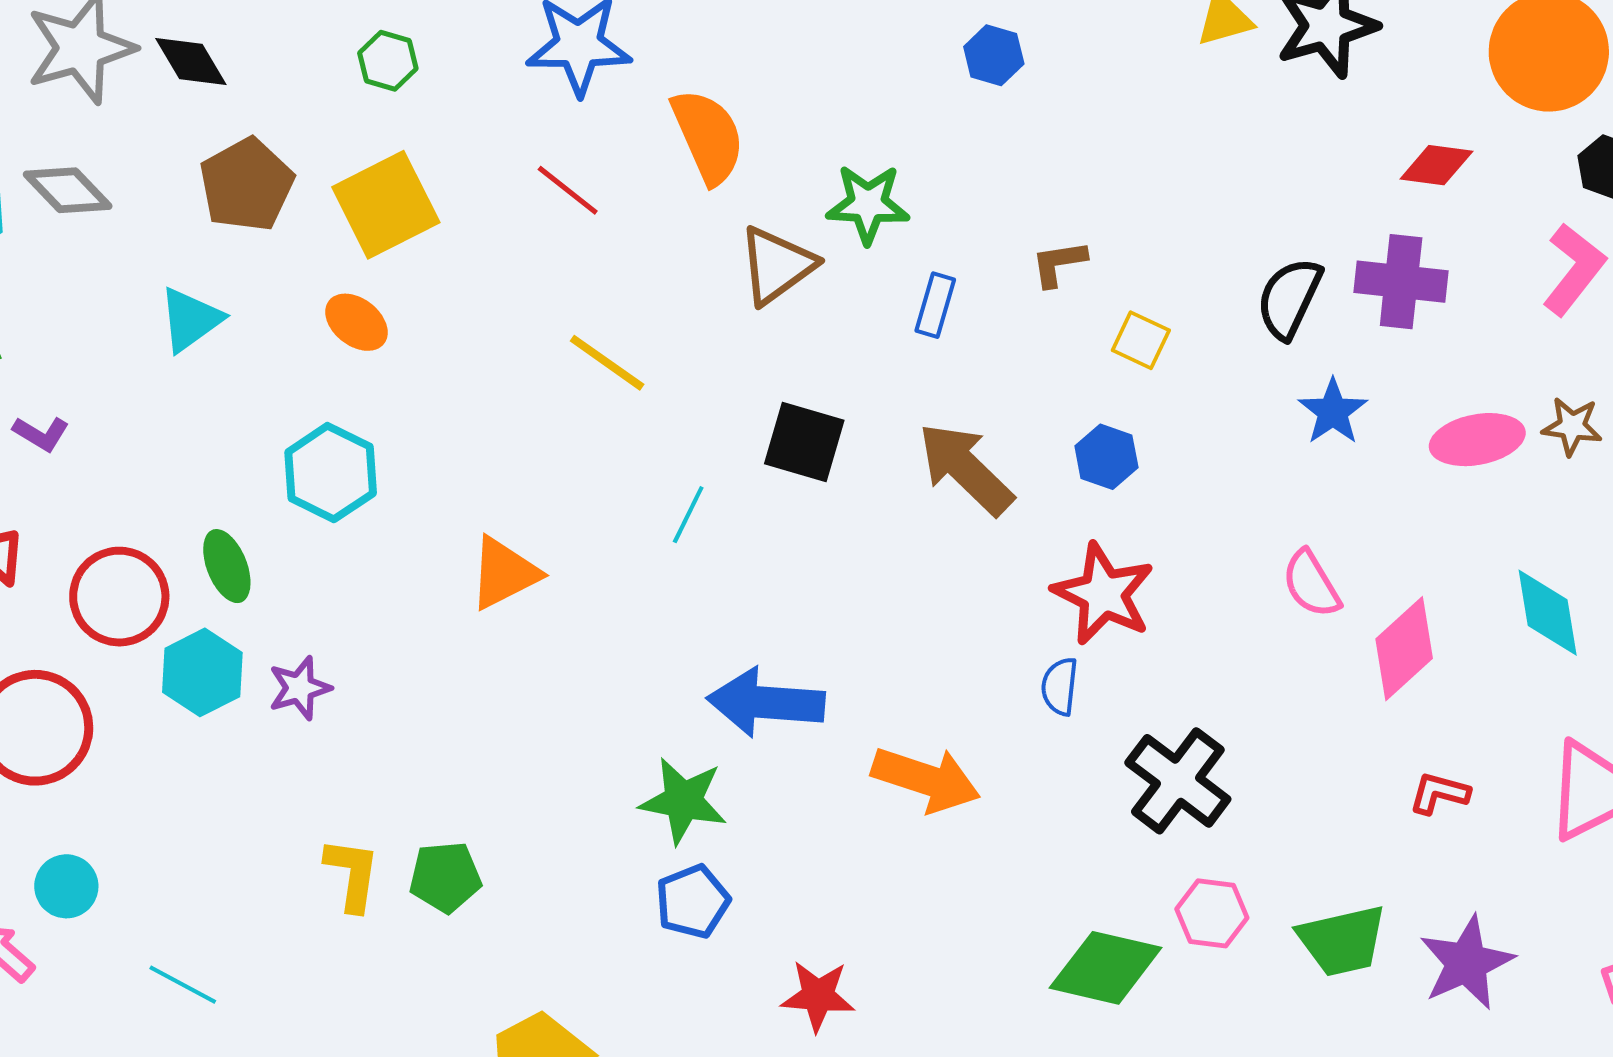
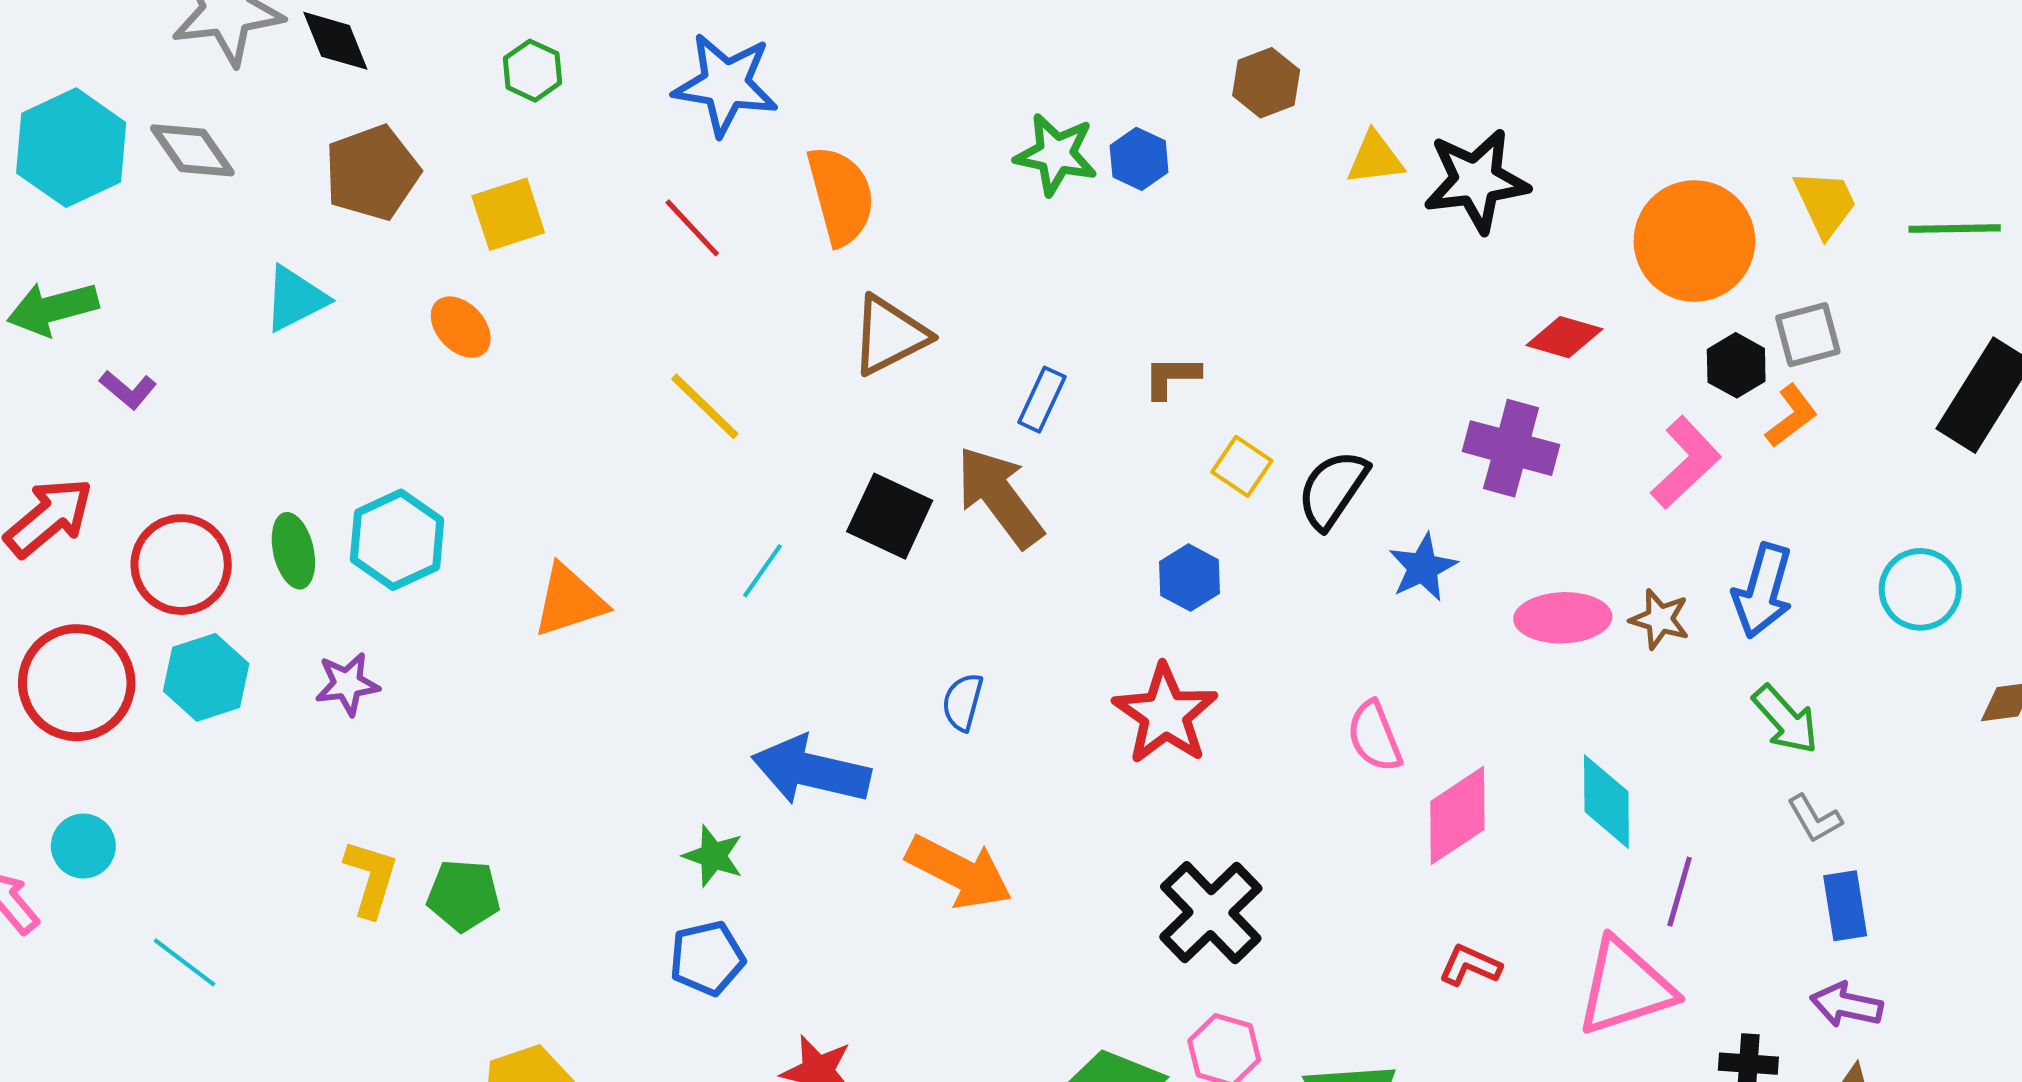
green star: (868, 204) -> (1056, 154), moved
yellow square: (386, 205) -> (508, 214), size x0.7
black semicircle: (1289, 298) -> (1333, 489), moved
brown arrow: (966, 469) -> (1000, 497), moved
cyan hexagon: (331, 473) -> (397, 540), moved
cyan hexagon: (202, 672) -> (206, 677), moved
blue semicircle: (1060, 686) -> (963, 702), moved
green star: (683, 801) -> (713, 856), size x0.7

